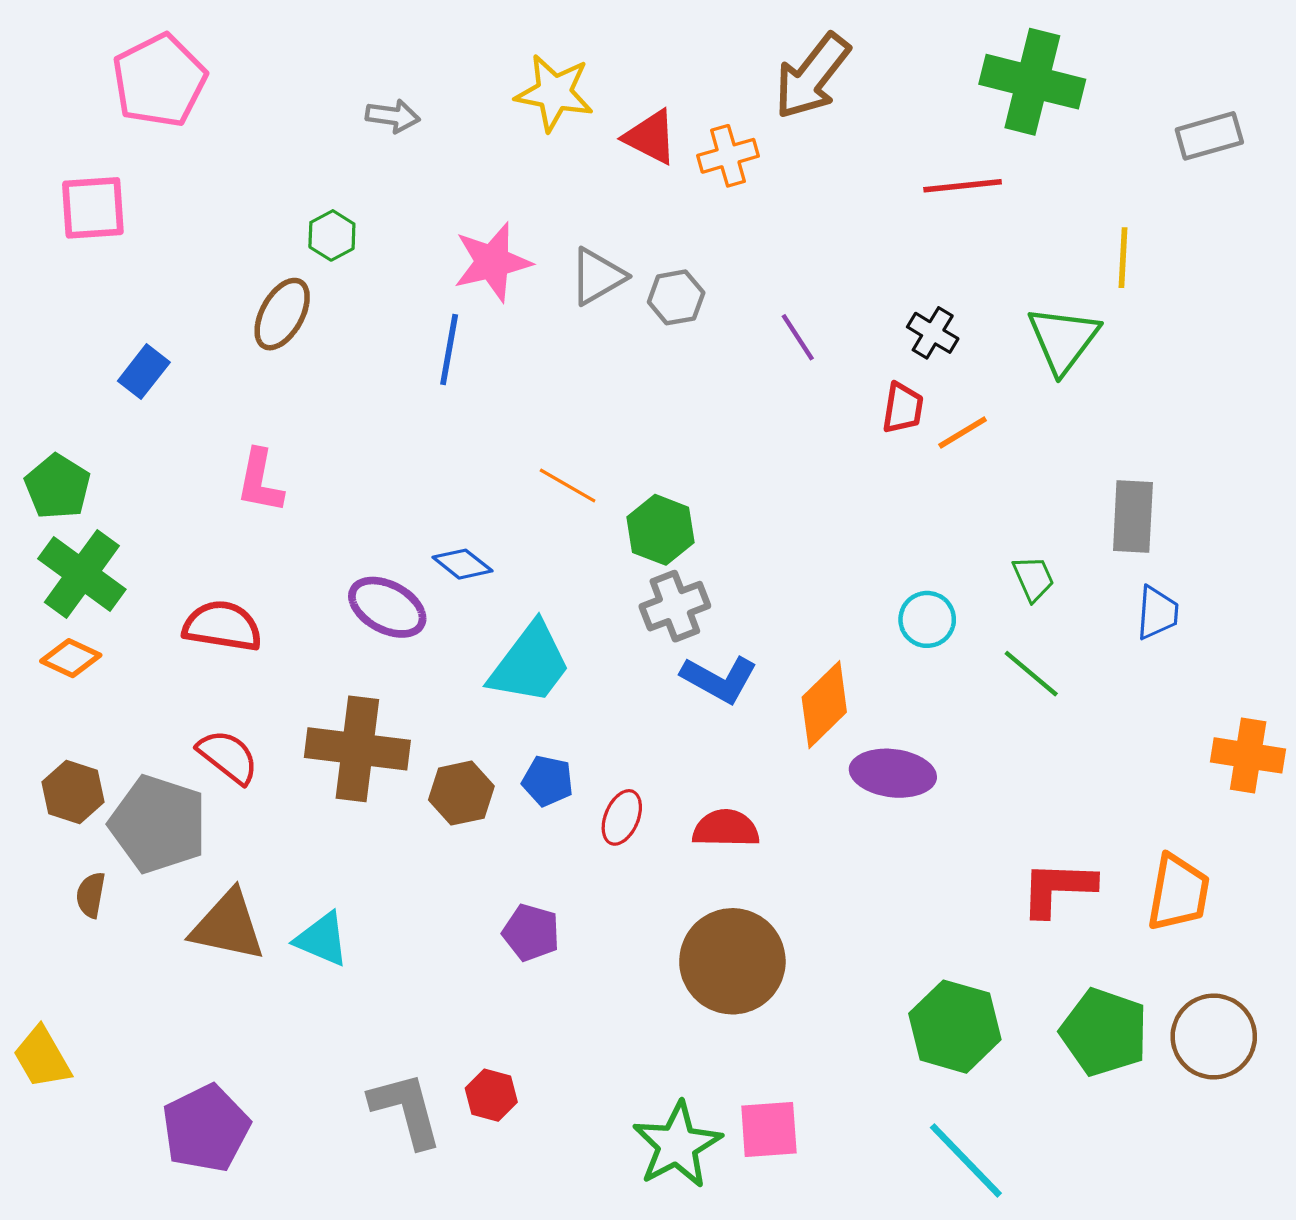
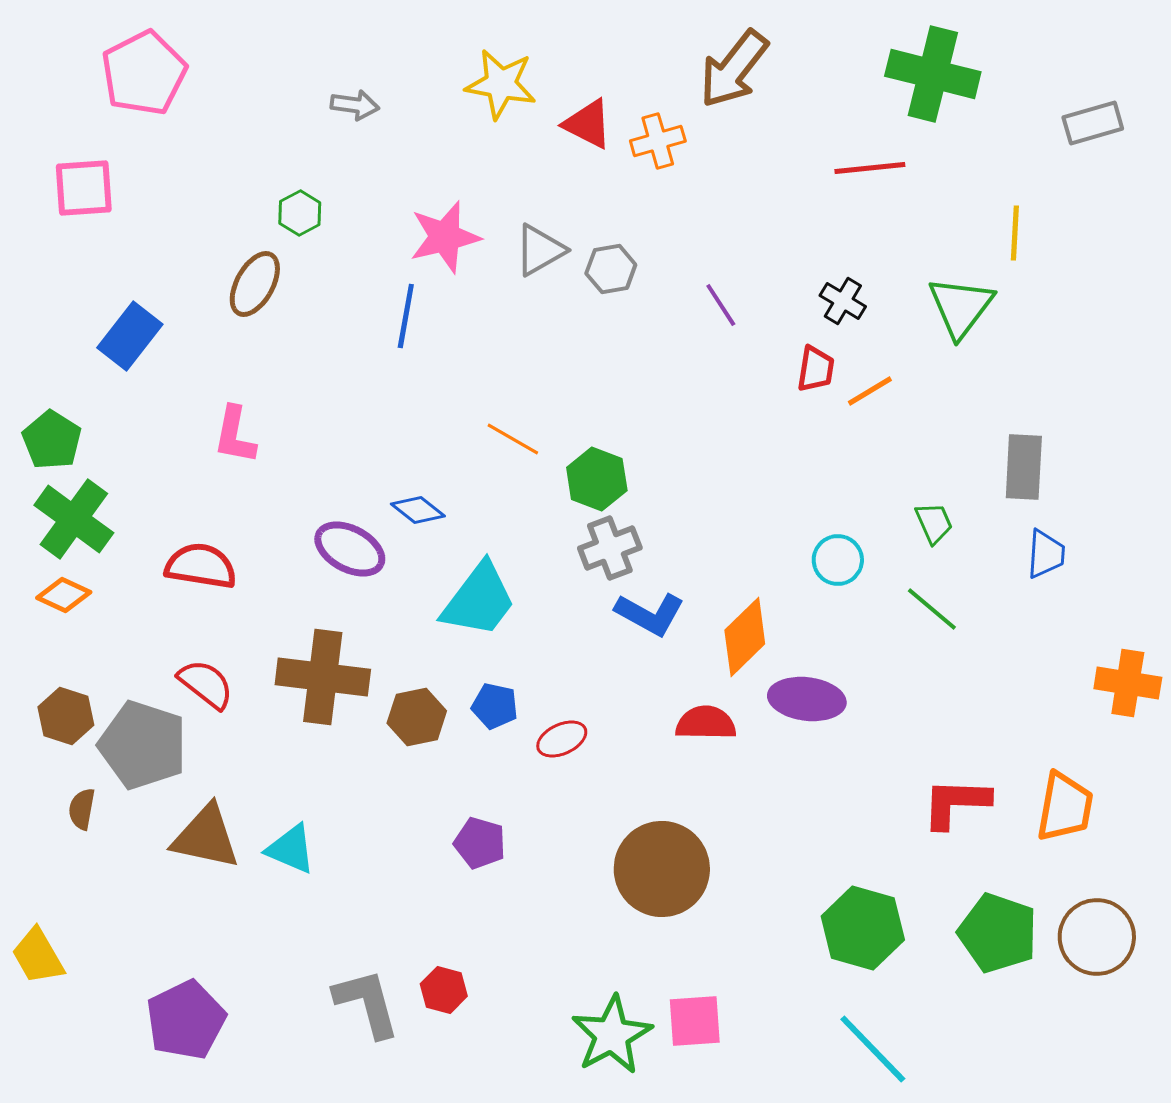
blue rectangle: (144, 372) -> (130, 336), size x1.4
red ellipse: (622, 817) -> (562, 739), turned 42
red semicircle: (726, 829) -> (706, 723), moved

